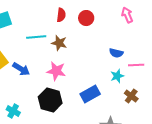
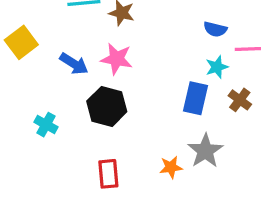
blue arrow: (21, 69) -> (74, 64), moved
blue rectangle: (90, 94) -> (195, 98), moved, turned -48

